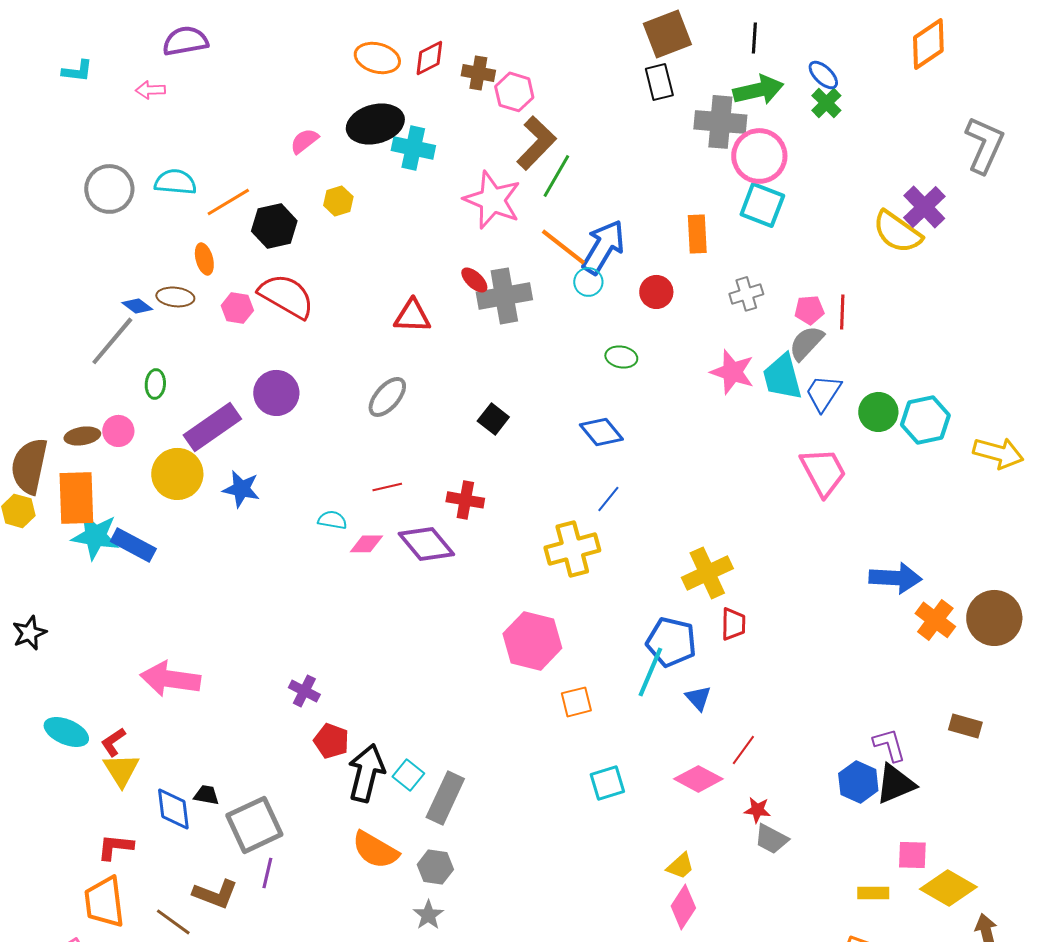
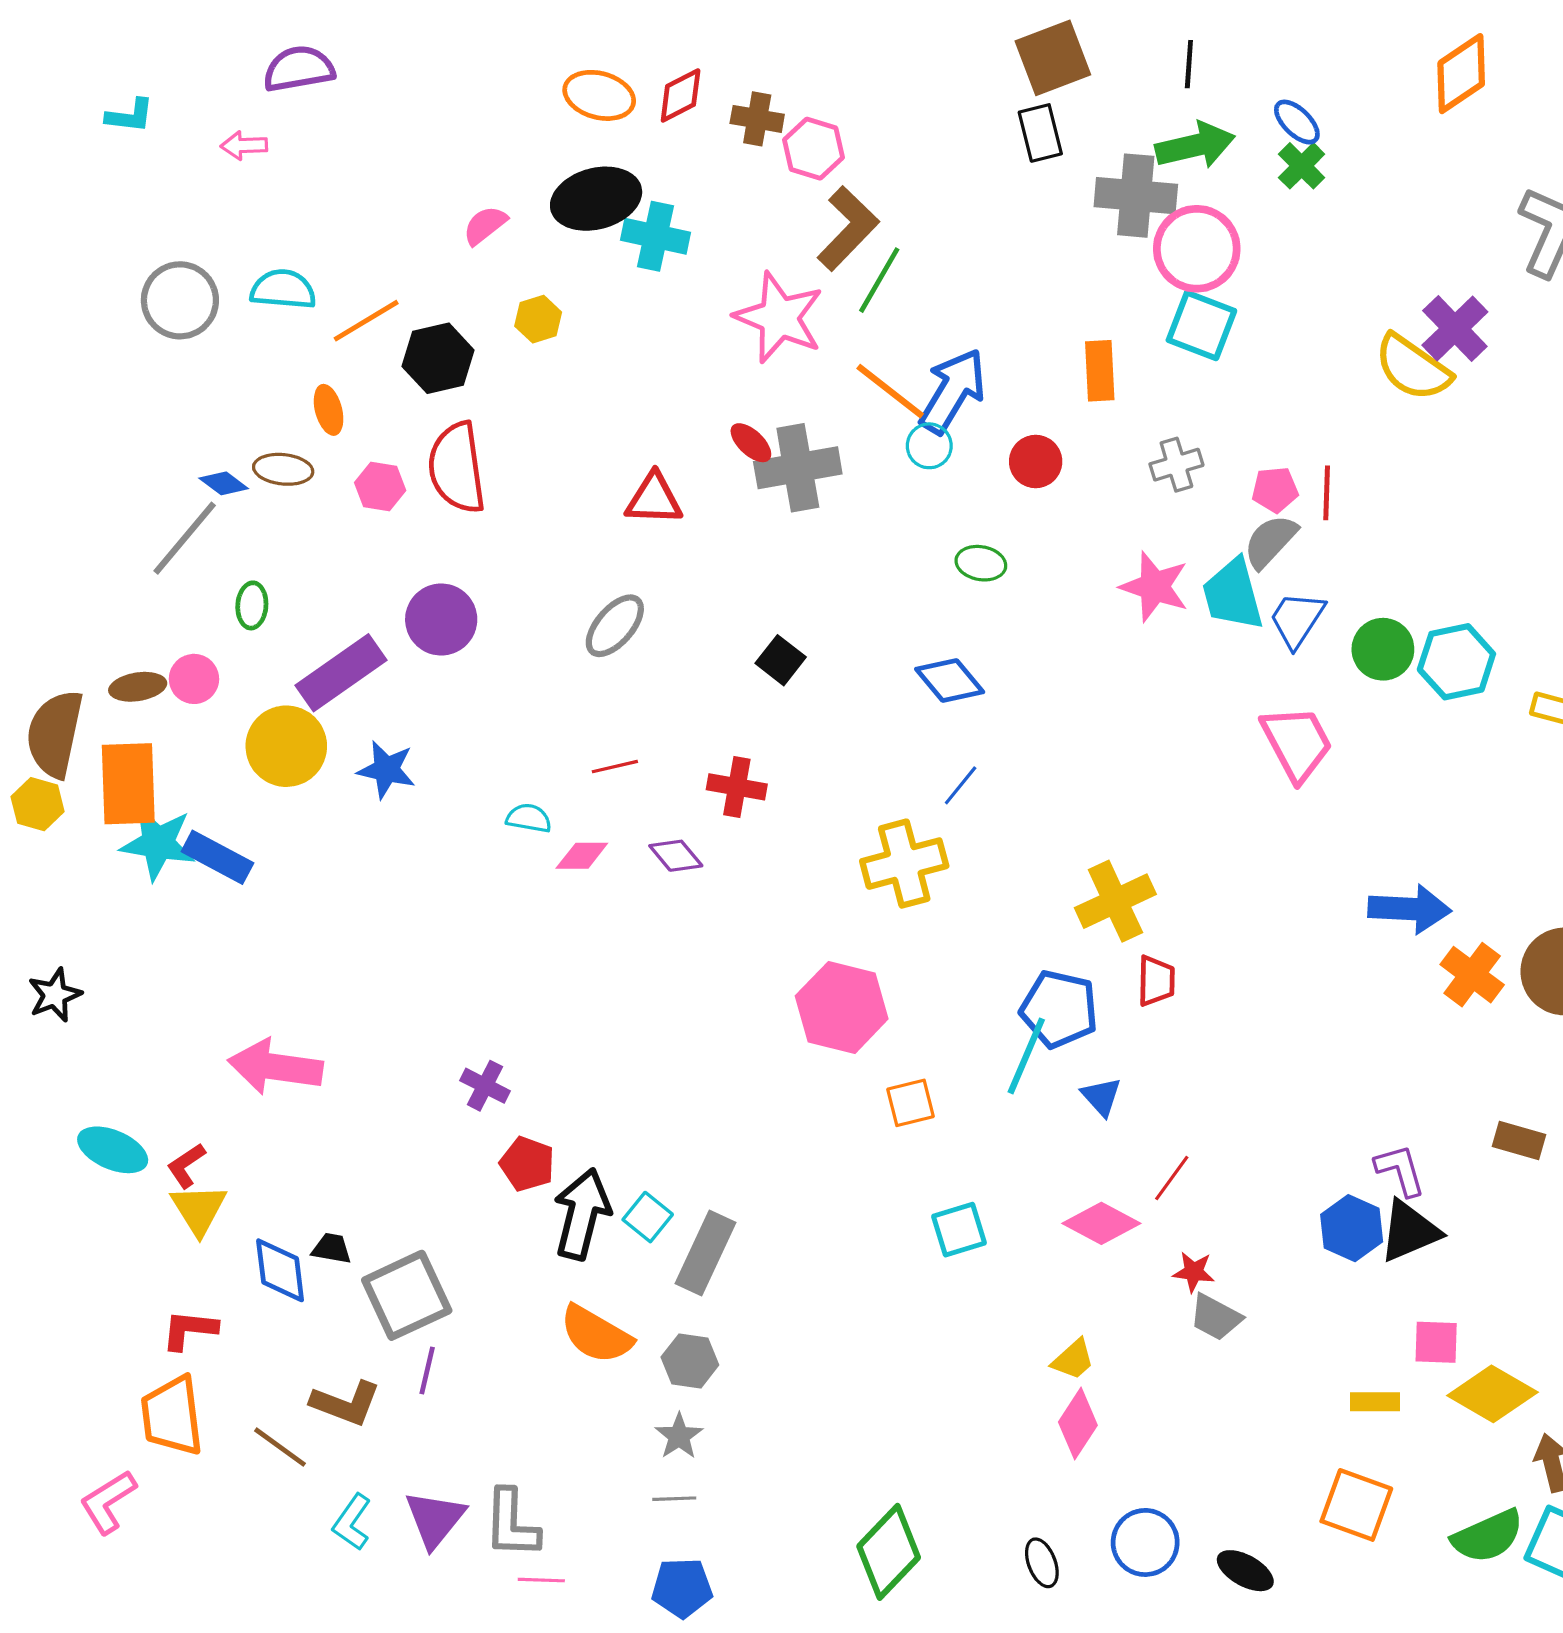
red semicircle: (286, 296) -> (457, 468), turned -128
purple diamond: (426, 544) -> (676, 856), size x0.6

